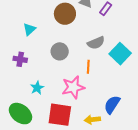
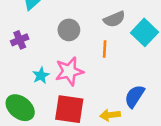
purple cross: (20, 59) -> (20, 40), turned -32
pink star: (73, 87) -> (69, 71), moved

